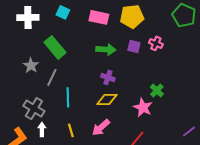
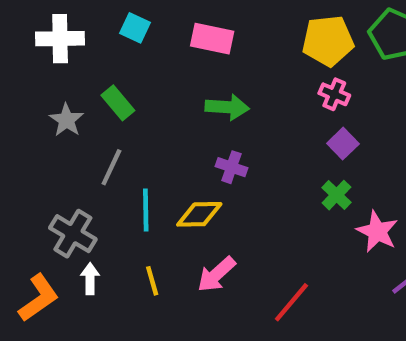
yellow pentagon: (132, 16) -> (328, 41), moved
purple square: (134, 46) -> (343, 144), moved, turned 32
green rectangle: (55, 47) -> (118, 103), size x0.7
gray star: (31, 65) -> (66, 120), moved
yellow diamond: (107, 99) -> (199, 214), moved
pink star: (143, 107) -> (377, 231), moved

